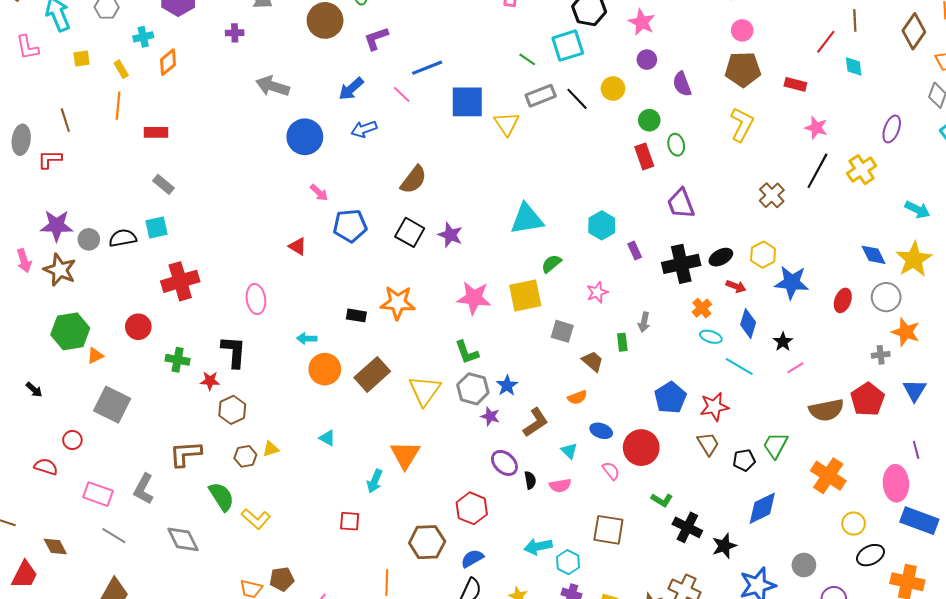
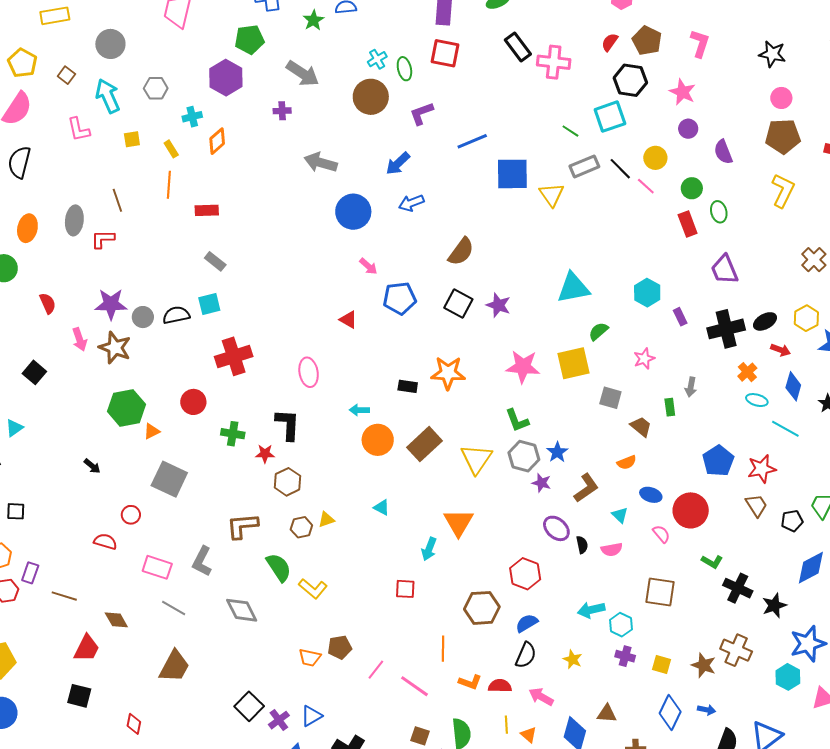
pink line: (402, 94) -> (646, 186), moved

